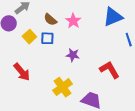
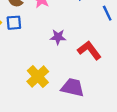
purple star: (73, 55) -> (58, 37), moved

